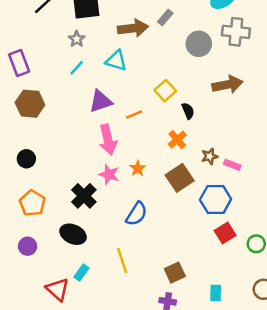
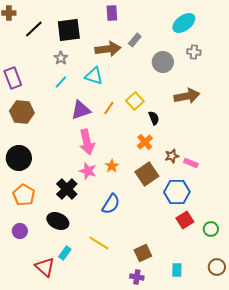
gray cross: (236, 32) -> (194, 52), size x0.6
orange line: (134, 114) -> (109, 108), moved, turned -32
black circle: (26, 159) -> (19, 158), size x1.6
yellow line: (122, 261) -> (99, 243), turned -40

